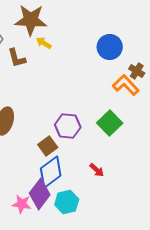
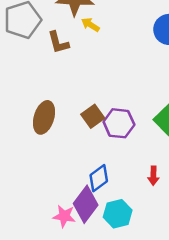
brown square: (48, 146) -> (93, 116), moved
red arrow: (97, 170) -> (153, 176), turned 49
blue diamond: (51, 172) -> (99, 178), size x0.7

